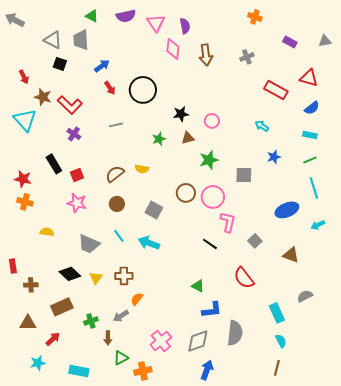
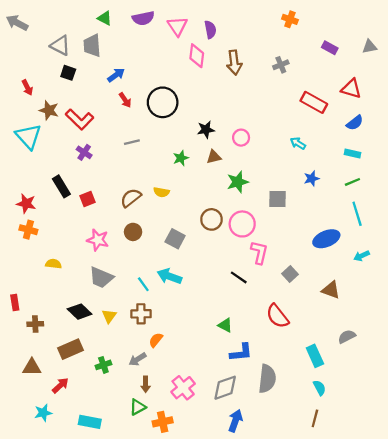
pink star: (77, 203) -> (98, 240), moved
cyan line: (119, 236) -> (143, 284), moved
brown arrow: (108, 338) -> (146, 384), moved

